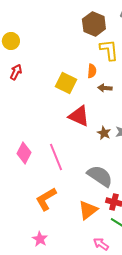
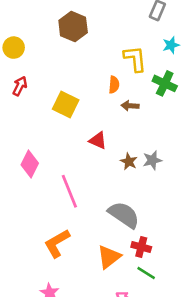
brown hexagon: (94, 24) -> (73, 26), moved
yellow square: (66, 83) -> (66, 105), moved
red triangle: (79, 116) -> (98, 140), size x0.7
pink diamond: (24, 153) -> (30, 164), moved

